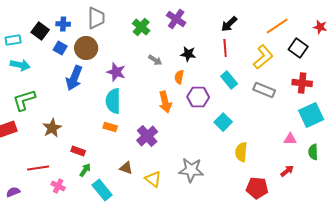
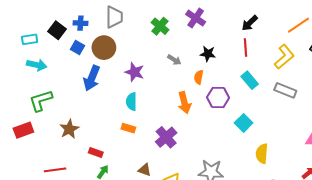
cyan semicircle: (113, 101) -> (131, 102), size x0.7

